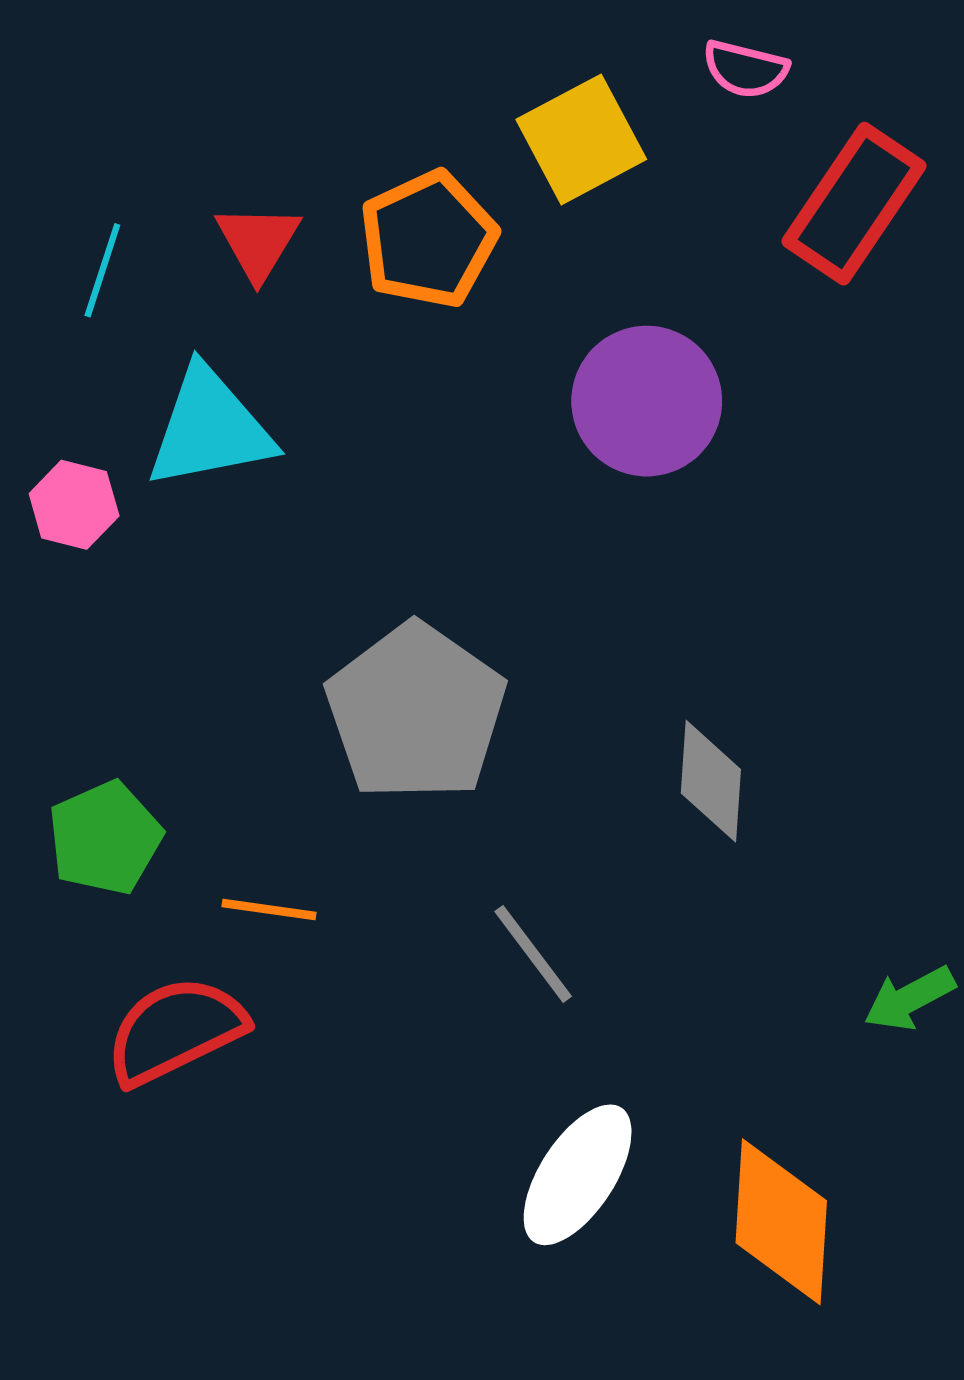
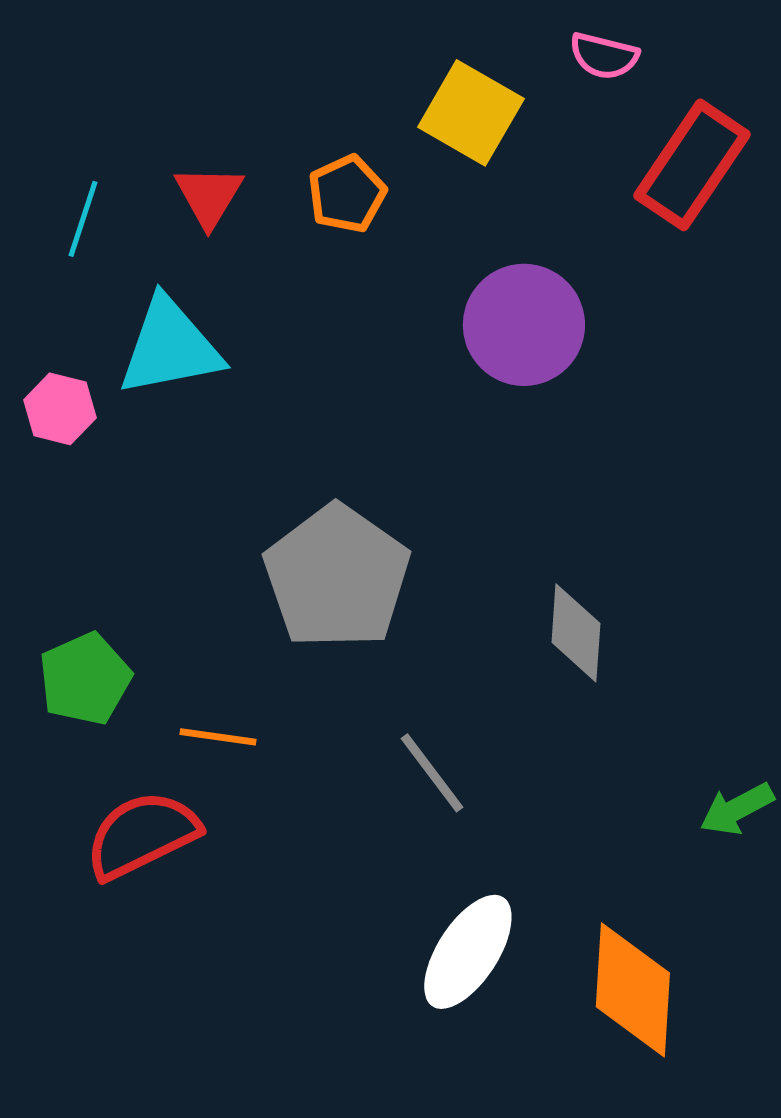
yellow square: (581, 139) -> (471, 113), turned -32
orange pentagon: (428, 239) -> (347, 194), size x0.7

